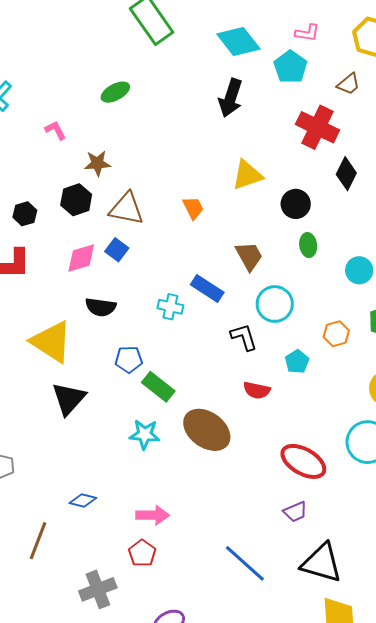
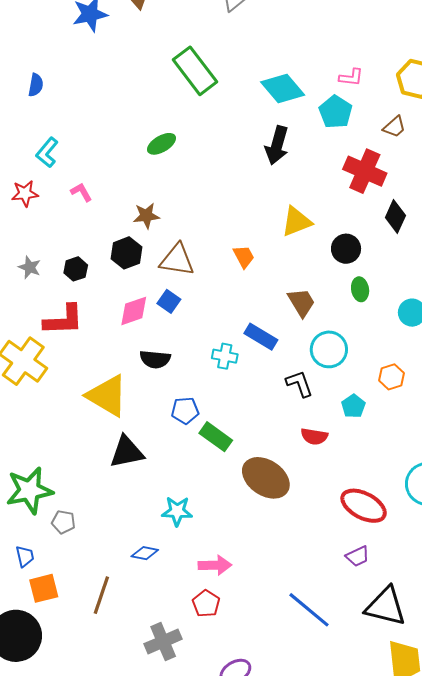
pink L-shape: (56, 130) -> (81, 192), moved
black triangle: (69, 399) -> (127, 452), turned 39
cyan star: (145, 434) -> (177, 511), moved

